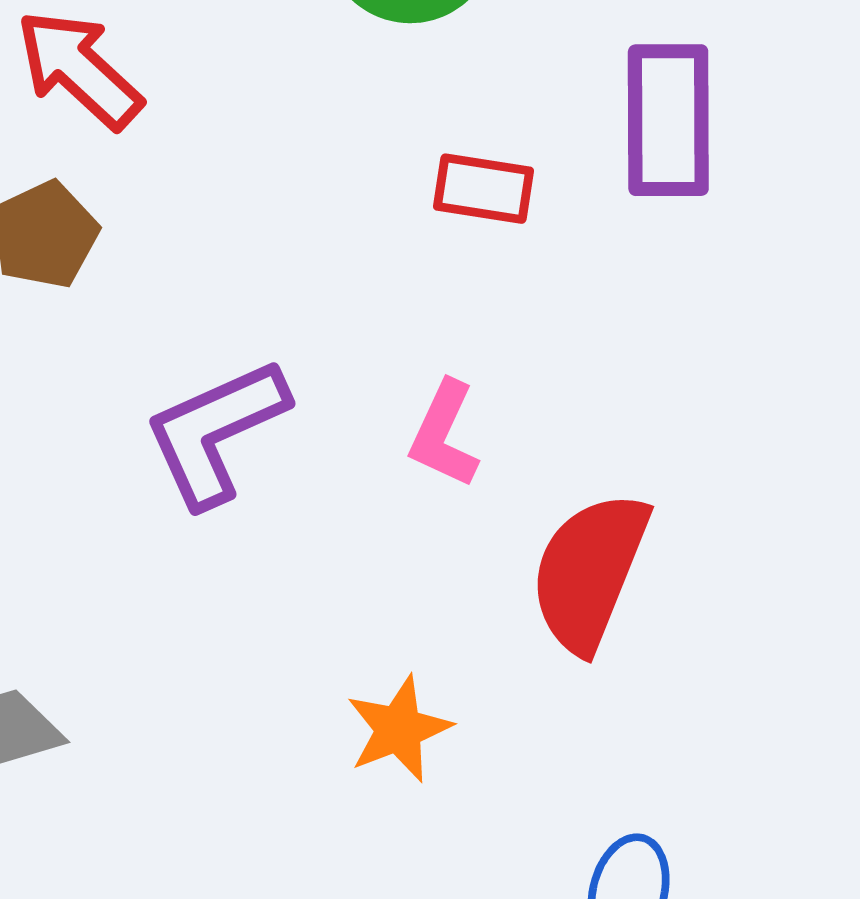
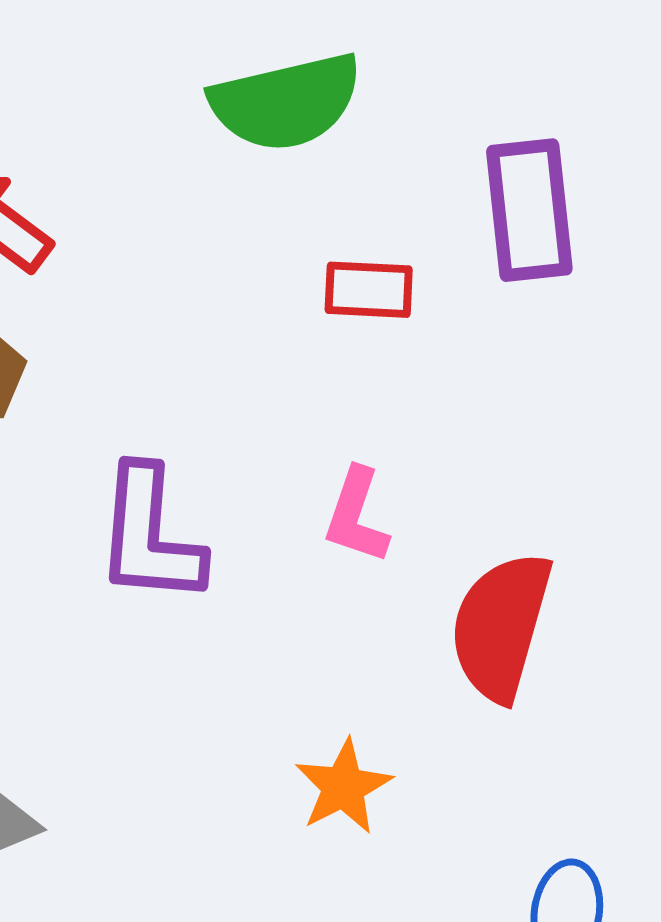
purple L-shape: (216, 432) -> (149, 535), turned -55

